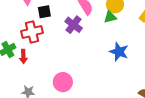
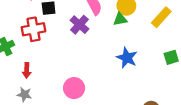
red arrow: (23, 56) -> (27, 70), moved
pink circle: (63, 82) -> (74, 88), moved

